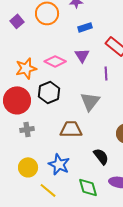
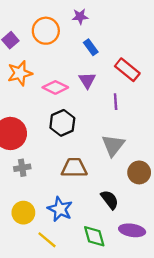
blue rectangle: (85, 27) -> (91, 47), turned 72
orange star: (26, 68) -> (20, 73), moved
black hexagon: (49, 92) -> (62, 123), moved
gray triangle: (90, 101) -> (113, 145), moved

